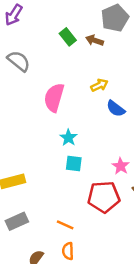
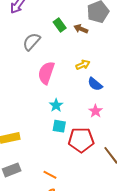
gray semicircle: (19, 61) -> (32, 42), moved, turned -90
pink star: (121, 166) -> (95, 111), moved
red pentagon: (104, 197) -> (81, 140), moved

